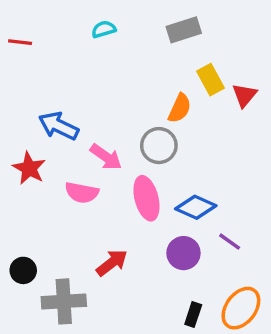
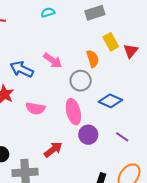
orange semicircle: (180, 108) -> (93, 59), turned -42
pink arrow: (106, 157) -> (53, 61), moved
blue diamond: (196, 207) -> (110, 101), moved
purple circle: (183, 253) -> (88, 135), moved

